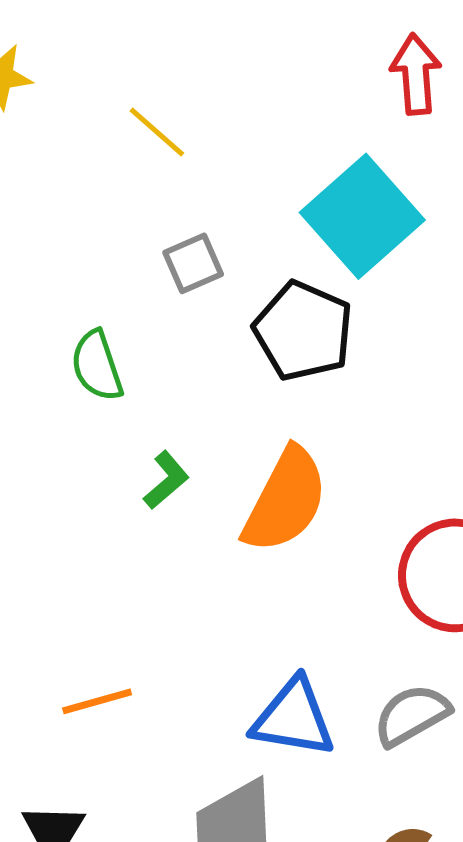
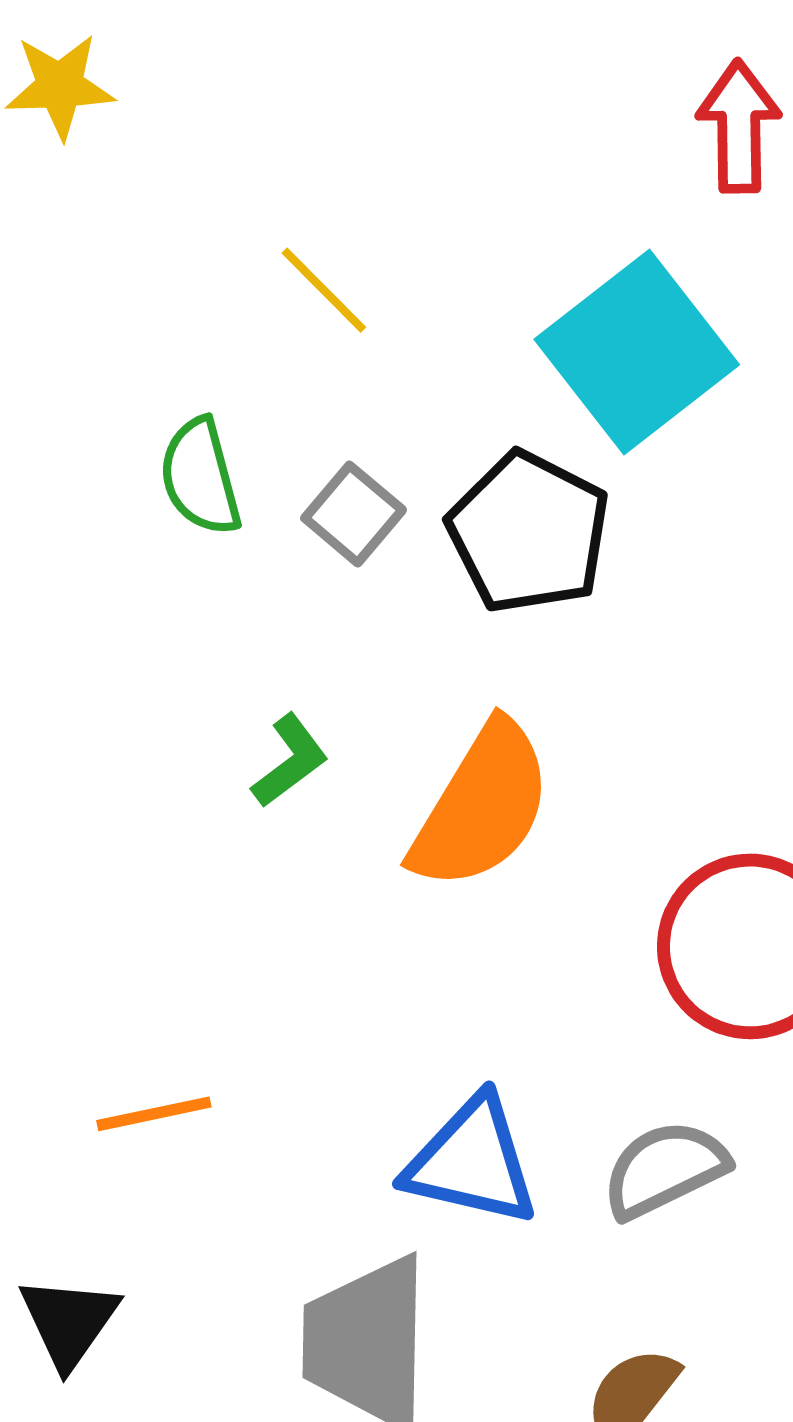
yellow line: (157, 132) -> (324, 290), moved
gray square: (193, 263) -> (354, 514), moved, turned -30
green semicircle: (97, 366) -> (200, 477), moved

